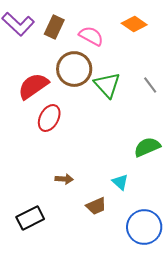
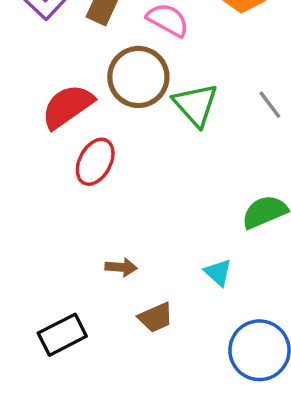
brown trapezoid: (96, 206) -> (156, 317), moved

